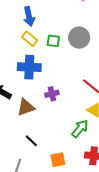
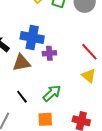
blue cross: (29, 67) -> (32, 38), moved
green arrow: (80, 129) -> (52, 93), moved

